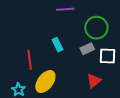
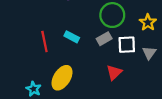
cyan rectangle: (57, 45) -> (72, 37), turned -32
red line: (30, 60) -> (44, 42), moved

